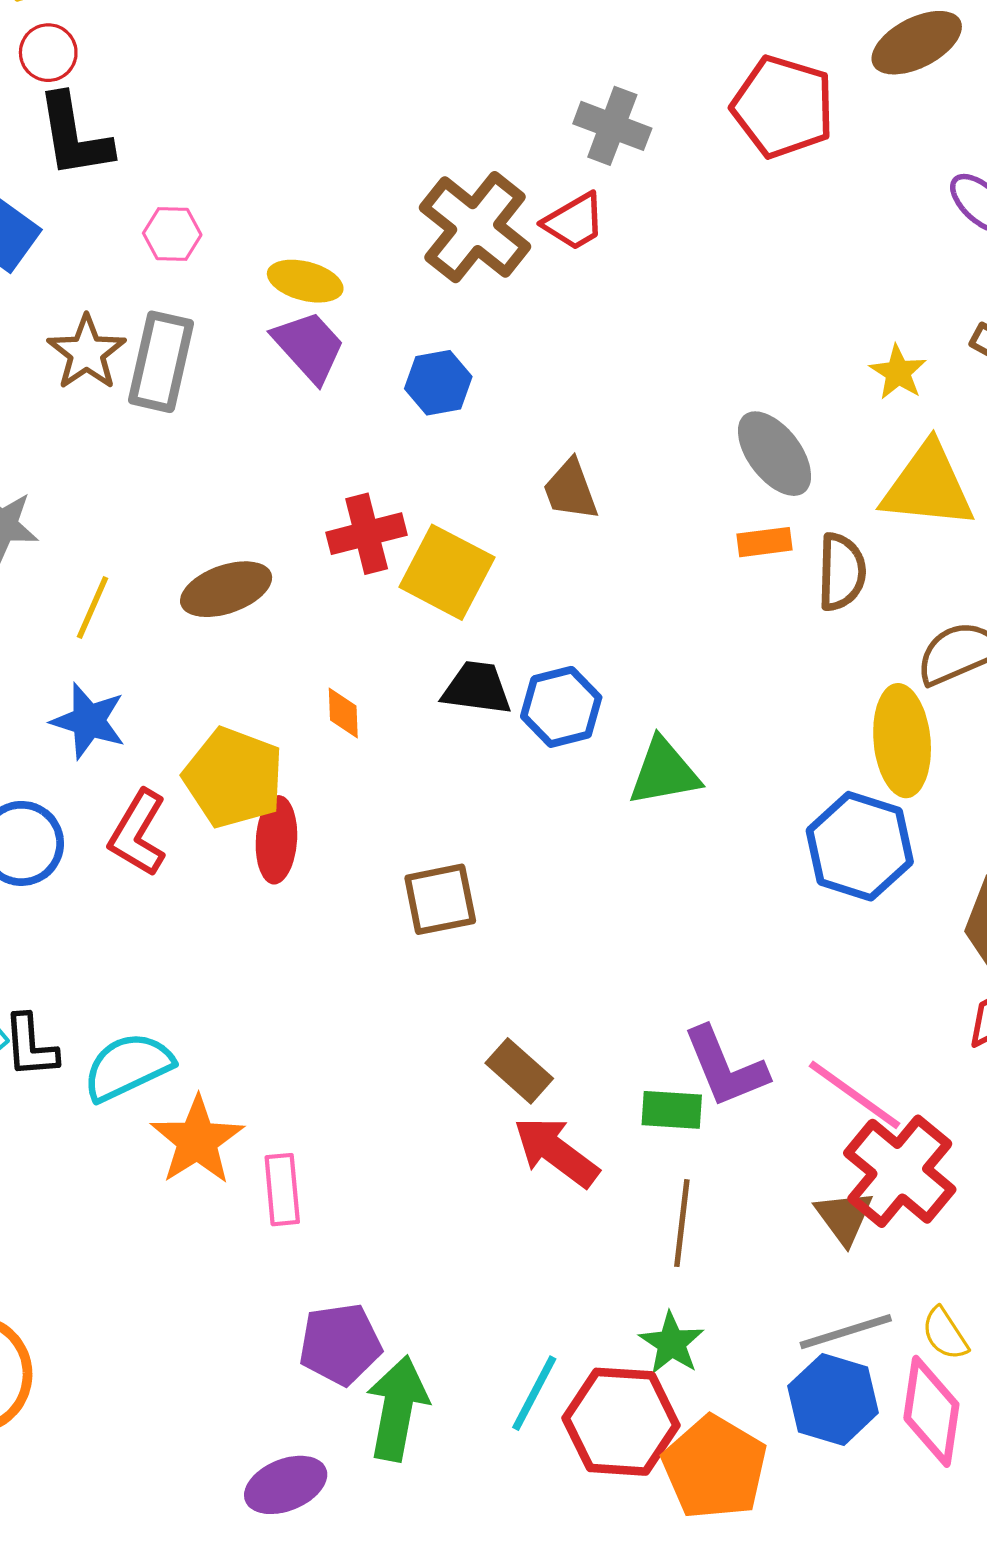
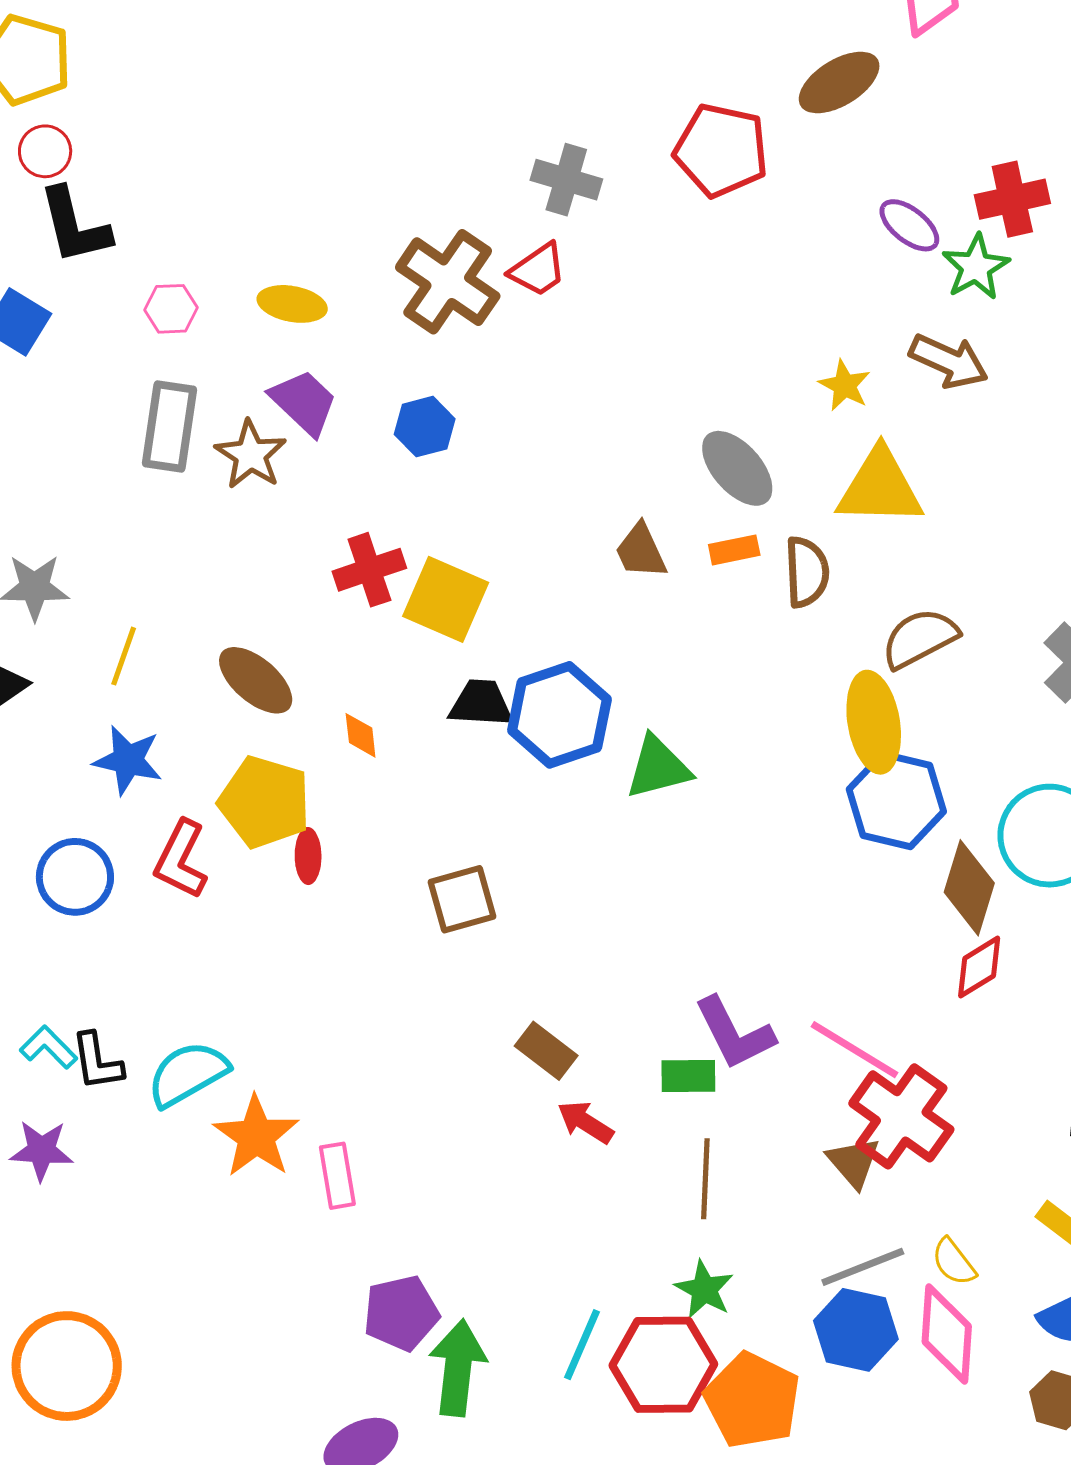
yellow ellipse: (305, 281) -> (292, 304), moved
brown star: (87, 353) -> (251, 455), moved
brown trapezoid: (570, 490) -> (641, 551), moved
brown ellipse: (226, 589) -> (256, 680), moved, turned 64
blue hexagon: (561, 707) -> (559, 715), size x1.4
red ellipse: (276, 840) -> (308, 856), size x0.7
blue hexagon: (860, 846) -> (896, 800), moved
red arrow: (556, 1152) -> (585, 1122), size x0.7

